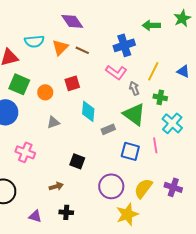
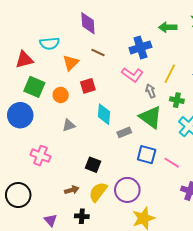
purple diamond: (72, 21) -> (88, 23), turned 30
orange triangle: (60, 47) -> (71, 63), moved
pink line: (155, 145) -> (172, 163), moved, turned -49
yellow semicircle: (143, 188) -> (98, 192), moved
purple triangle: (35, 216) -> (51, 220), turned 32

